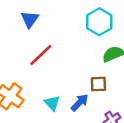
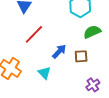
blue arrow: (80, 103) -> (59, 51), moved

